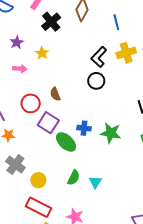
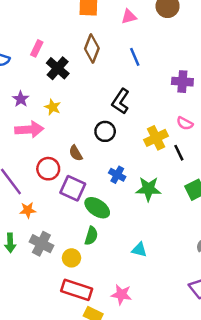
yellow cross: (126, 53) -> (156, 138), moved
pink arrow: (20, 69) -> (29, 130), size x1.6
black circle: (96, 81) -> (105, 131), moved
blue cross: (84, 128) -> (117, 175), moved, turned 32
green semicircle: (74, 178) -> (91, 236), moved
cyan triangle: (95, 182) -> (139, 250), turned -40

